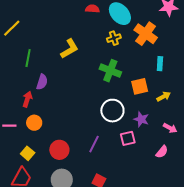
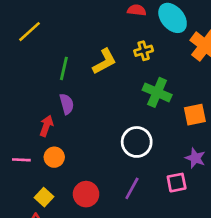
yellow cross: (114, 38) -> (144, 51), moved
green line: (28, 58) -> (64, 68), moved
purple semicircle: (42, 82) -> (67, 104), turned -35
white circle: (112, 111) -> (137, 142), moved

